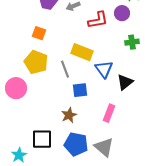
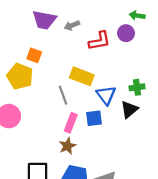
green cross: (132, 42) -> (137, 87), moved
yellow pentagon: (36, 62) -> (20, 76), moved
blue square: (80, 90) -> (94, 118), moved
pink rectangle: (109, 113) -> (71, 123), moved

